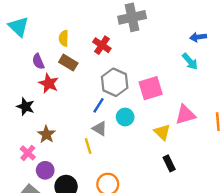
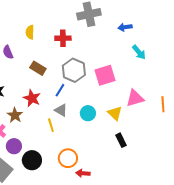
blue arrow: (198, 37) -> (125, 27), moved
red cross: (102, 45) -> (63, 38), turned -35
brown rectangle: (68, 63) -> (38, 68), moved
red star: (49, 83) -> (32, 98), moved
cyan circle: (125, 117) -> (88, 113), moved

